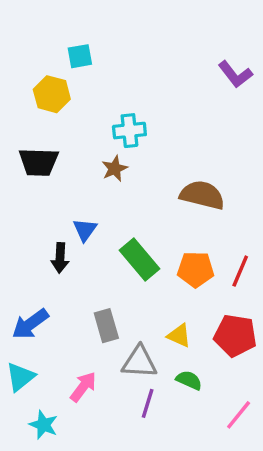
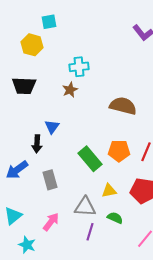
green rectangle: (139, 260) -> (90, 159), moved
blue arrow: (30, 324) -> (17, 170), moved
gray rectangle: (106, 326) -> (50, 180), moved
yellow triangle: (179, 336) -> (109, 191), turned -35

